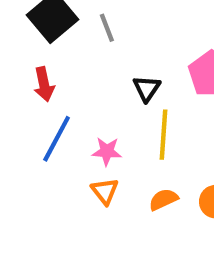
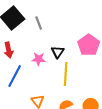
pink star: (107, 151) -> (39, 59), moved

